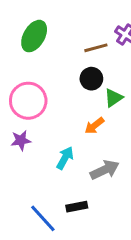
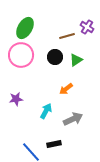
black circle: (91, 79) -> (55, 57), moved
green triangle: (113, 98) -> (76, 60), moved
pink circle: (28, 101) -> (21, 55), moved

